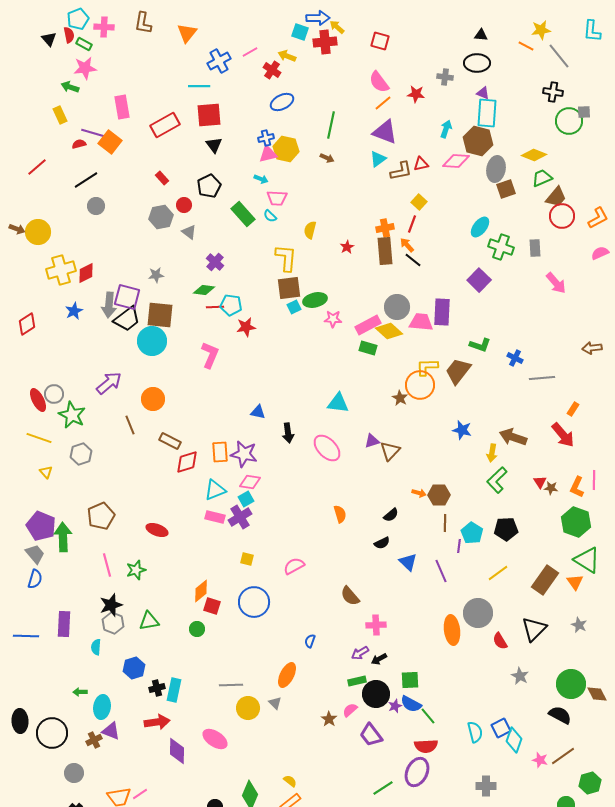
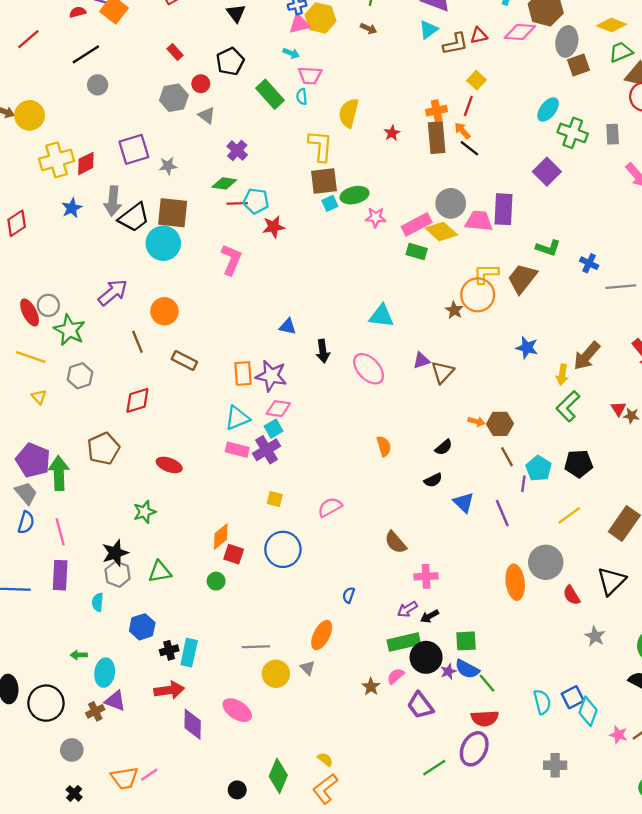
cyan semicircle: (270, 216) -> (302, 97), turned 40
yellow semicircle: (310, 230) -> (349, 113), size x1.4
purple square: (127, 297) -> (134, 149), moved, turned -32
brown arrow: (513, 437) -> (587, 356), turned -68
red diamond: (187, 462) -> (137, 400), moved
brown line: (445, 523) -> (507, 457), turned -30
pink line: (107, 565) -> (60, 532), moved
green rectangle: (357, 681) -> (404, 642), size x1.5

